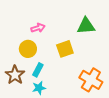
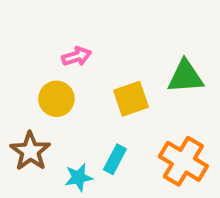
green triangle: (86, 26) -> (185, 77), moved
cyan rectangle: (38, 70) -> (115, 159), moved

